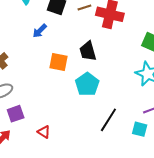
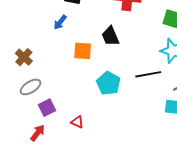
cyan pentagon: (87, 84) -> (108, 83), moved
black line: (108, 120) -> (148, 74), moved, turned 55

